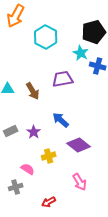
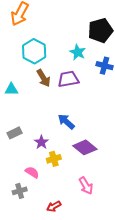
cyan hexagon: (46, 37) -> (34, 51), moved
cyan star: (81, 53) -> (78, 52), moved
brown arrow: (33, 91) -> (43, 78), moved
purple star: (34, 132) -> (41, 142), moved

